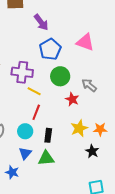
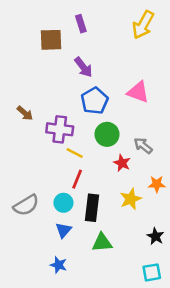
orange star: (100, 129) -> (157, 184), moved
black rectangle: (48, 135) -> (92, 208), size x1.5
black star: (92, 151) -> (155, 236), moved
green triangle: (46, 158) -> (102, 243), moved
blue star: (12, 172) -> (58, 265), moved

